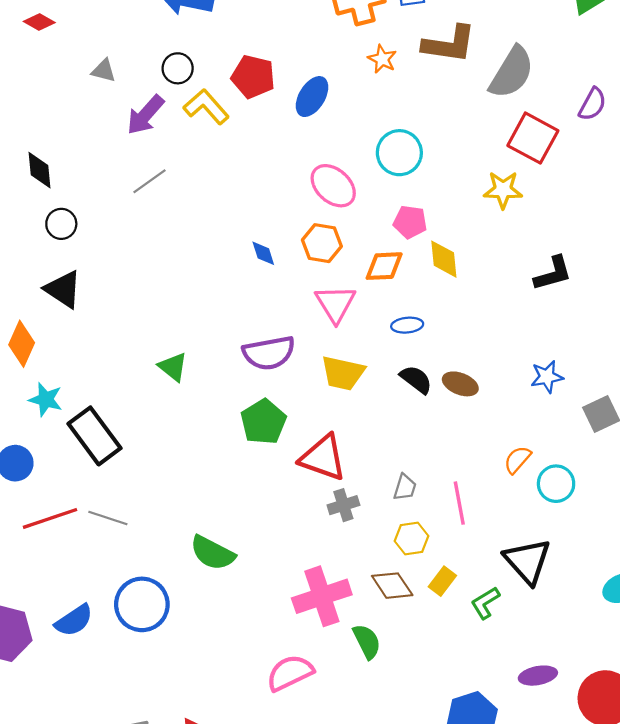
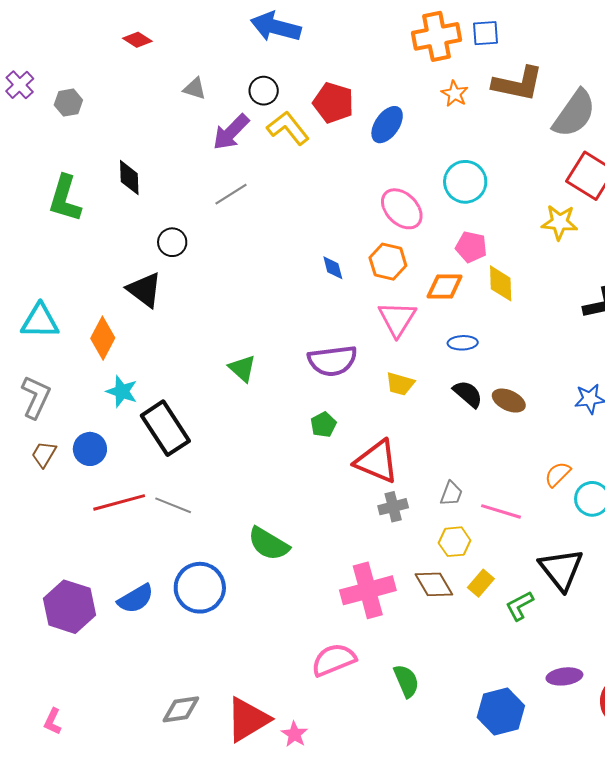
black circle: (61, 224) -> (172, 242), moved
yellow trapezoid: (343, 373) -> (400, 384), size x0.7
green pentagon: (263, 422) -> (323, 425), size x0.6
pink line: (459, 503) -> (501, 511), turned -66
green semicircle: (367, 641) -> (406, 681), moved

